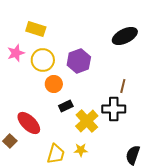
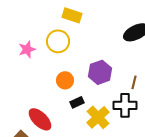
yellow rectangle: (36, 29) -> (72, 15), moved
yellow circle: (43, 60) -> (58, 41), moved
purple hexagon: (79, 61) -> (100, 72), moved

